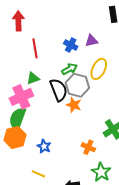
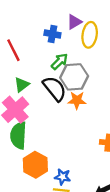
yellow ellipse: (99, 69) -> (90, 35), moved
orange hexagon: (15, 137) -> (35, 165), moved
blue star: (44, 146) -> (63, 177), moved

